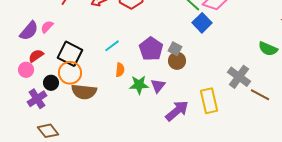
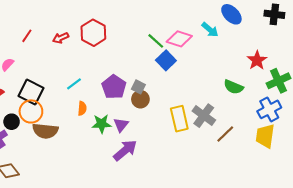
brown line: (260, 95) -> (225, 134), turned -72
yellow rectangle: (209, 101) -> (179, 119), moved
purple arrow: (177, 111) -> (125, 150), moved

